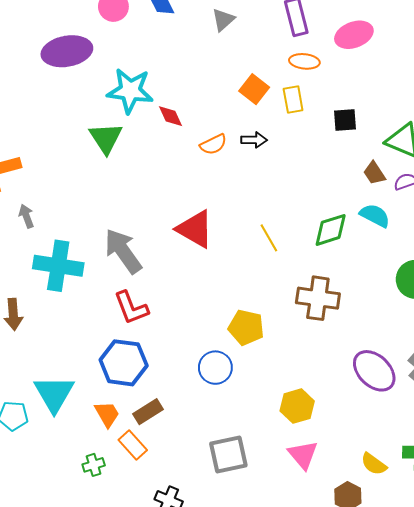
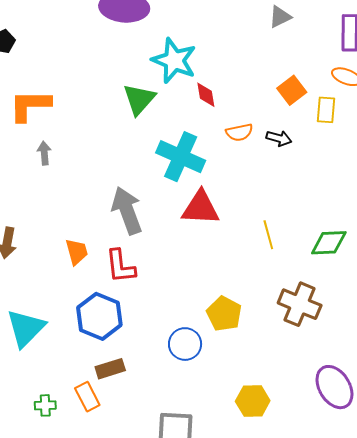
red triangle: (195, 229) -> (201, 208), turned -42
cyan cross: (58, 266) -> (181, 157), moved
orange trapezoid: (107, 414) -> (77, 252), moved

